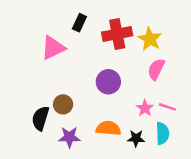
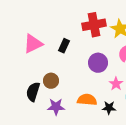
black rectangle: (79, 23) -> (64, 46), moved
pink triangle: (53, 48) -> (33, 44), moved
purple circle: (108, 82) -> (98, 63), moved

